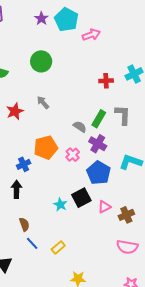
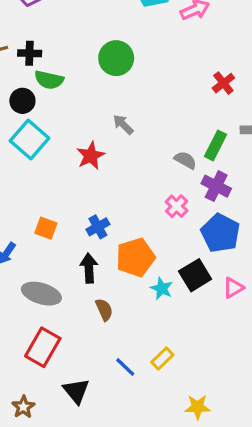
red cross: (106, 81) -> (223, 83), turned -32
red star: (15, 111) -> (91, 156), moved
orange pentagon: (46, 147) -> (135, 257), moved
brown semicircle: (24, 224) -> (104, 310), moved
blue line: (32, 243) -> (125, 367), moved

